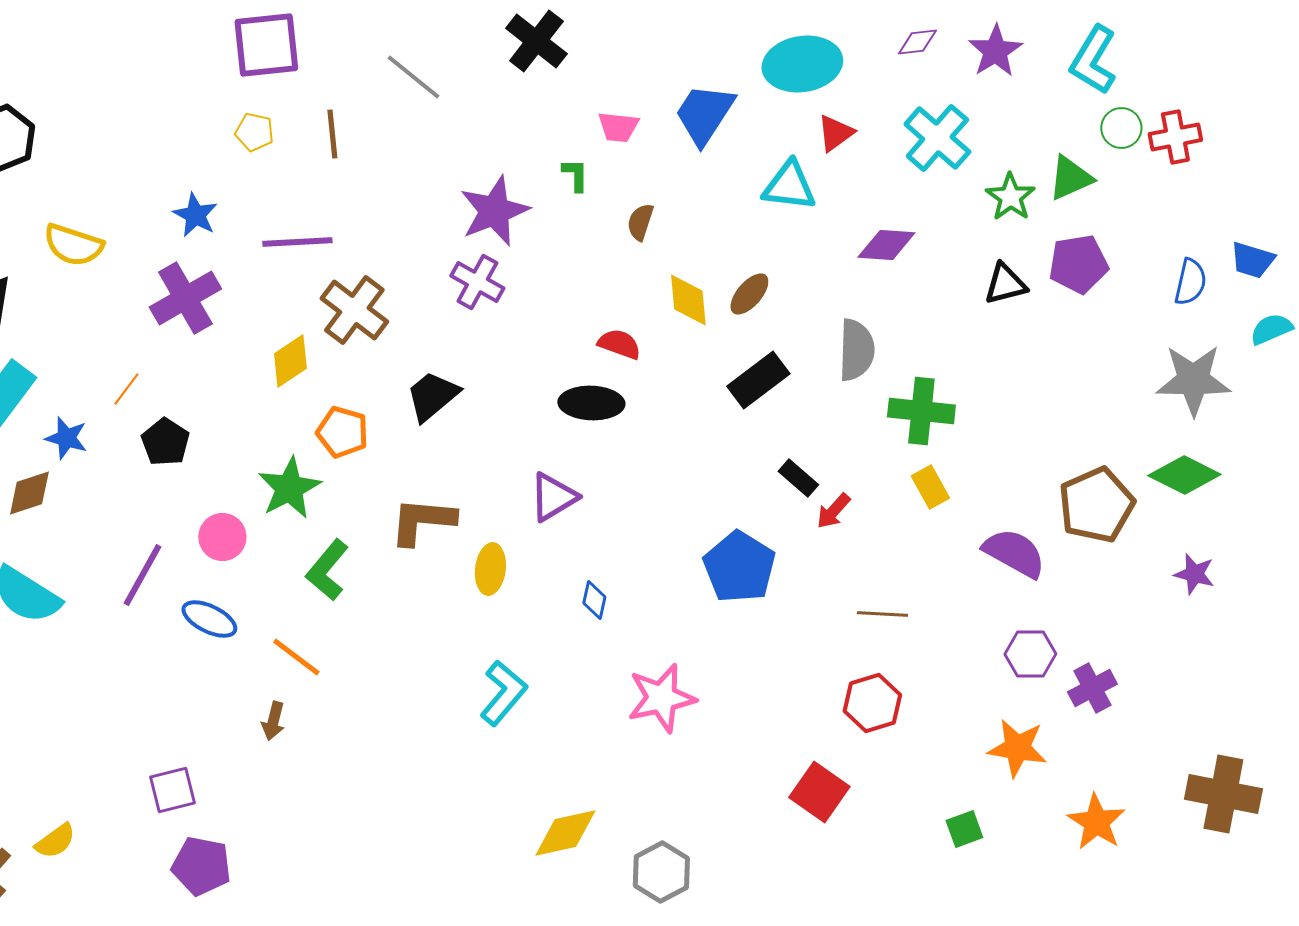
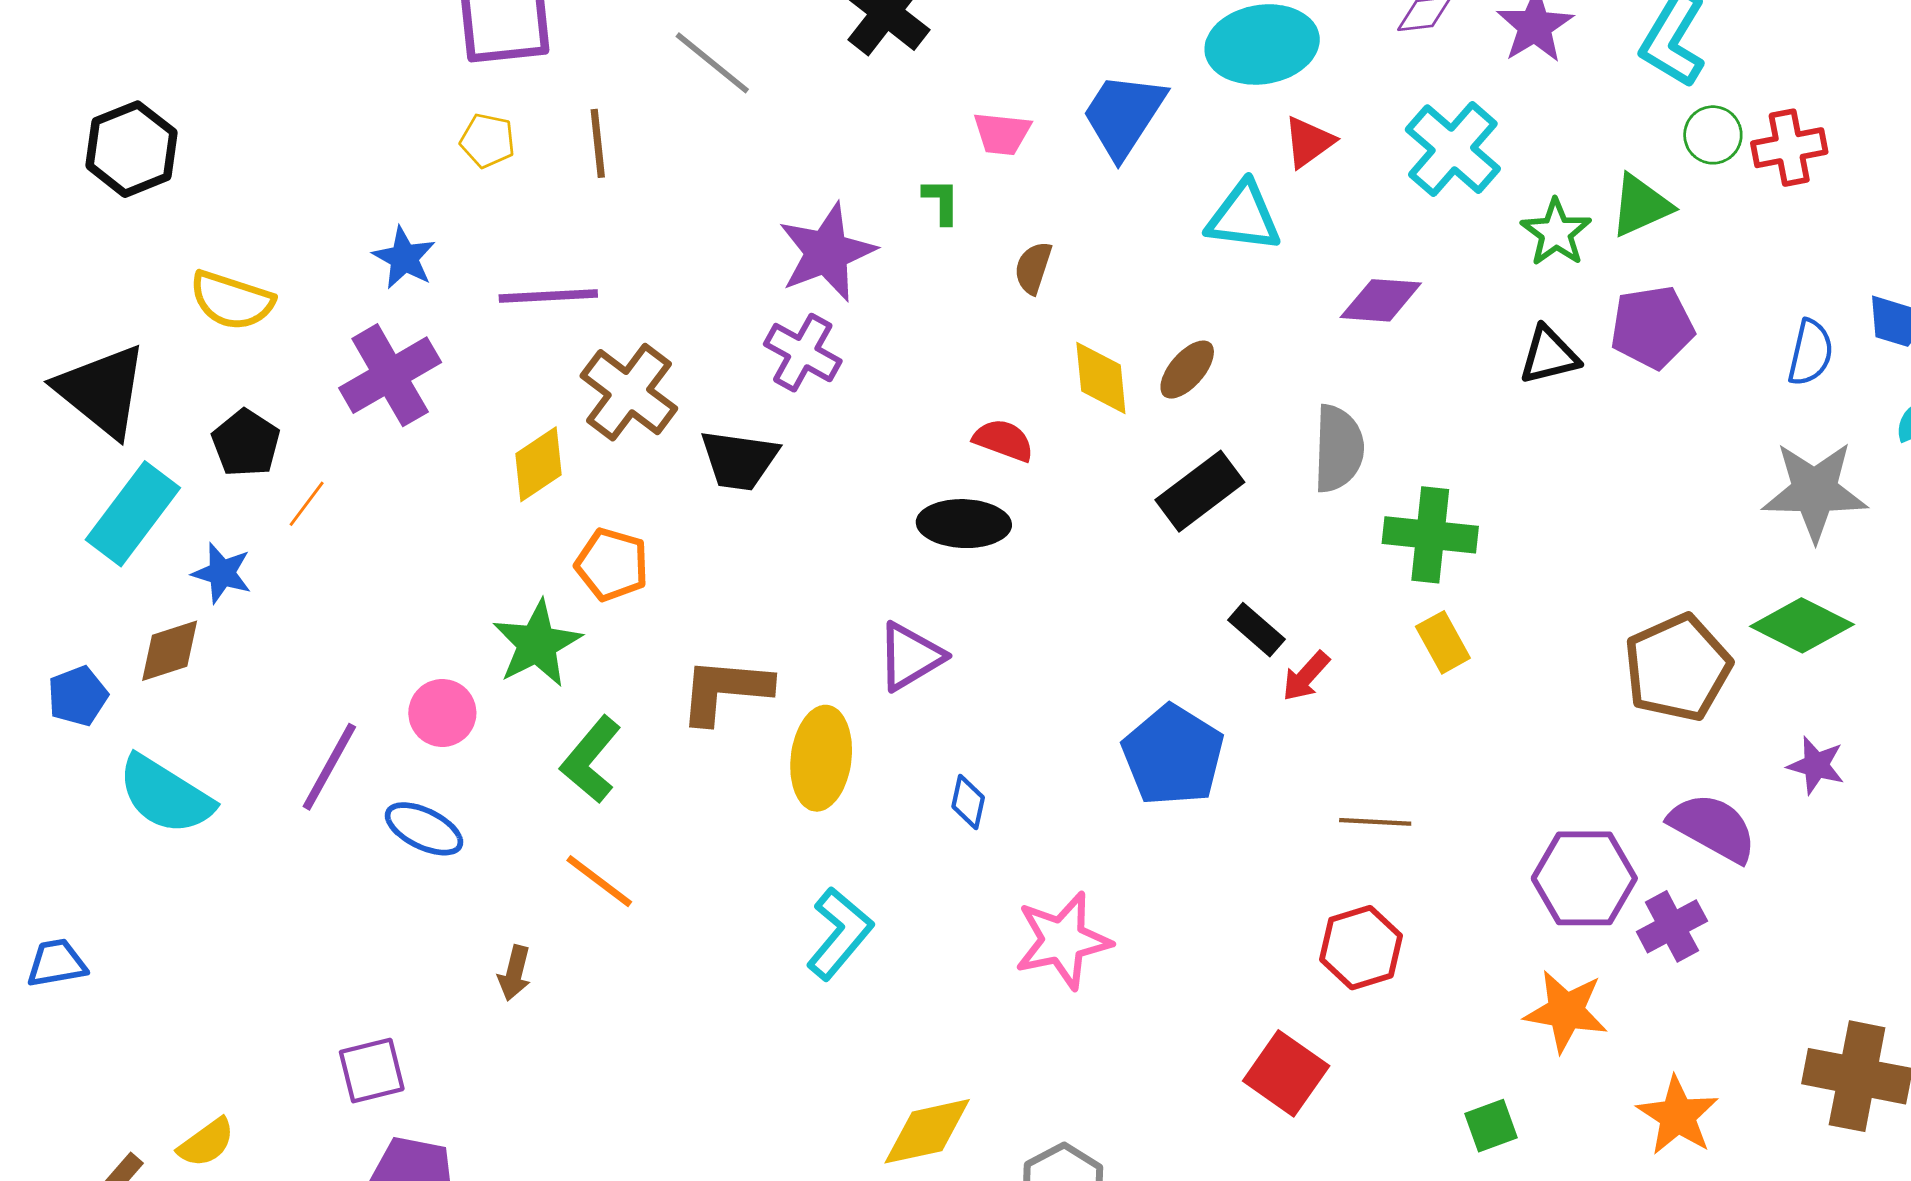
black trapezoid: (432, 396) -> (739, 460), moved, turned -132
black pentagon: (165, 442) -> (246, 443), moved
purple semicircle: (1014, 553) -> (1713, 827), moved
yellow ellipse: (490, 569) -> (821, 758), size x1.4
purple hexagon: (1030, 654) -> (1584, 878), size x1.4
orange line: (296, 657) -> (599, 881), moved

